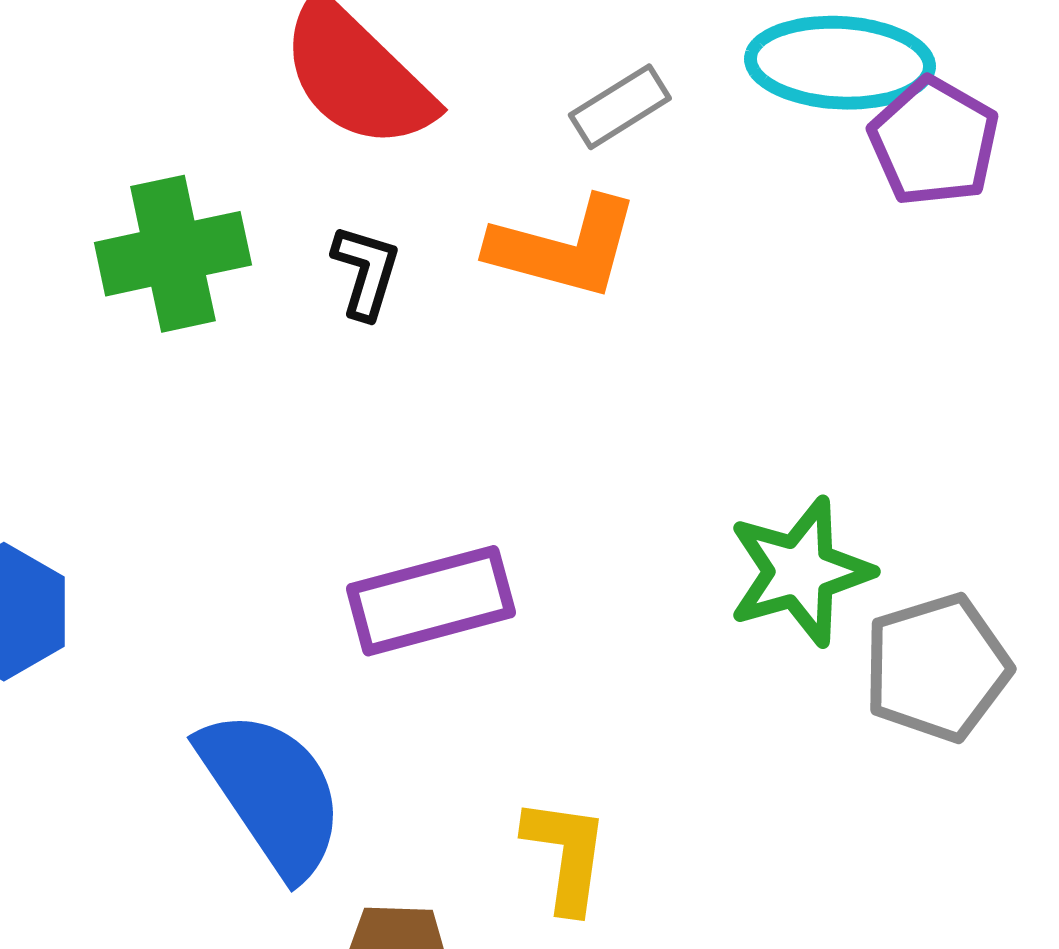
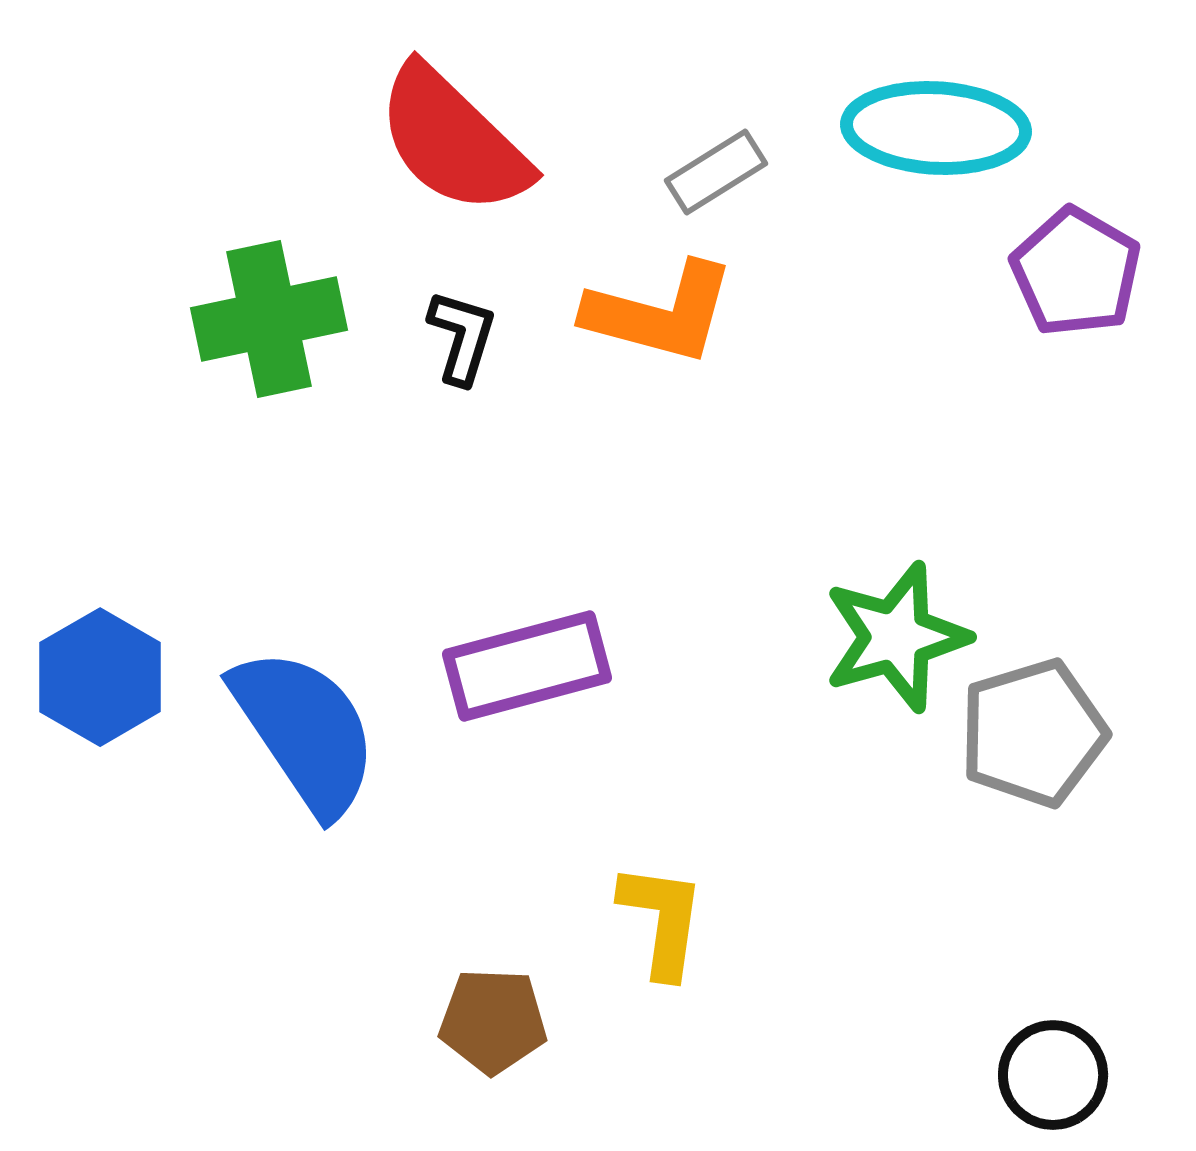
purple pentagon: (934, 142) -> (1076, 272), moved
blue semicircle: (272, 793) -> (305, 731), moved

